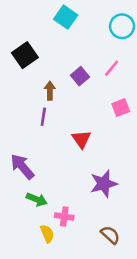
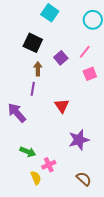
black square: (25, 55) -> (33, 43), moved, turned -30
pink square: (121, 108) -> (90, 74), moved
purple arrow: (22, 167) -> (17, 113), moved
pink cross: (64, 216) -> (49, 165), turned -32

